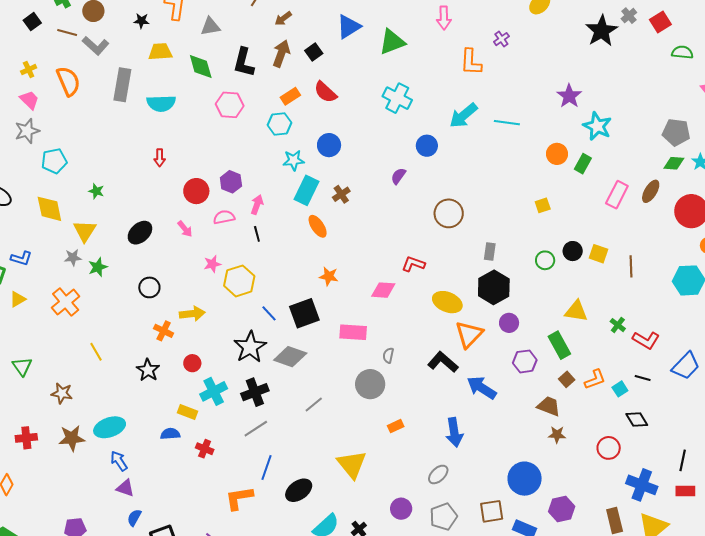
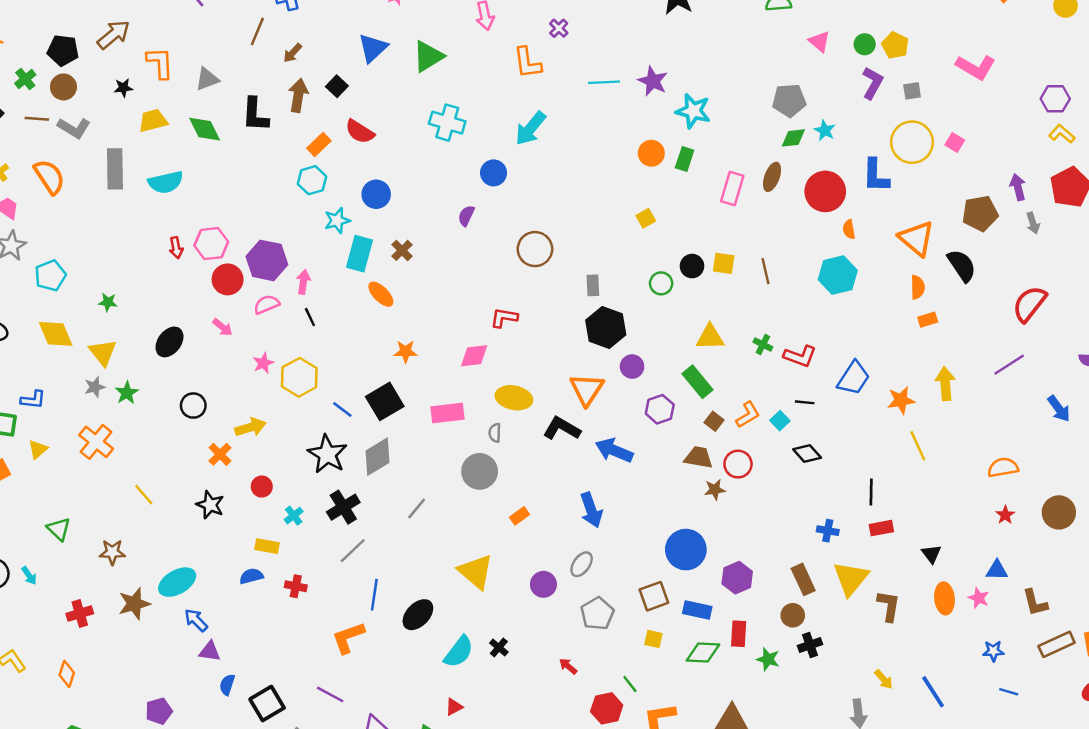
pink hexagon: (230, 105) -> (211, 244), moved
cyan line: (507, 123) -> (604, 82), moved
purple hexagon: (231, 182) -> (267, 260), size x1.5
yellow ellipse: (447, 302) -> (514, 398), moved
orange cross: (164, 331) -> (220, 454), turned 30
gray diamond: (290, 357) -> (378, 457), turned -40
cyan cross: (214, 391) -> (294, 516), size x0.6
red circle: (609, 448) -> (738, 464), moved
blue cross: (642, 485) -> (828, 531), size x0.6
purple circle: (401, 509) -> (543, 584), moved

